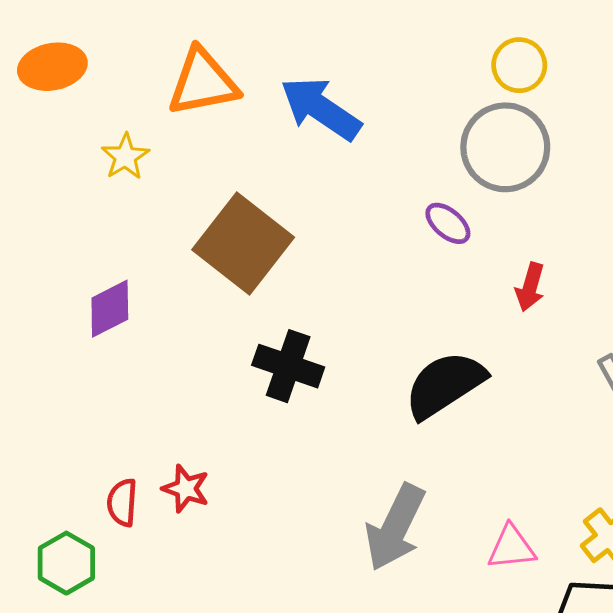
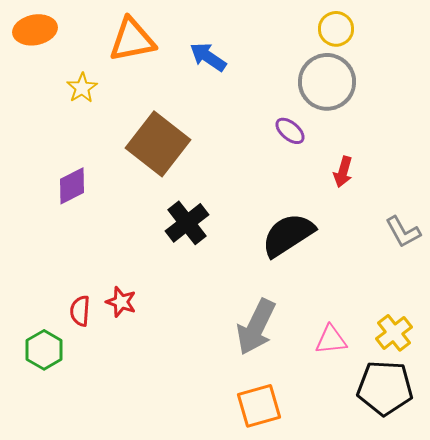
blue arrow: (321, 109) -> (208, 57), size x0.7
black cross: (288, 366) -> (187, 223), turned 33

